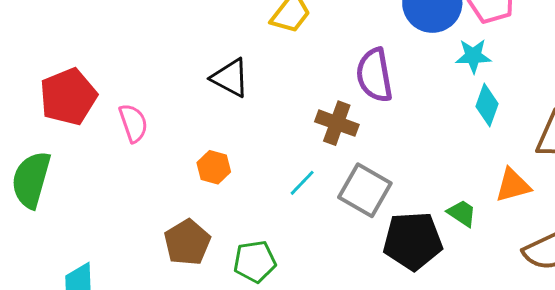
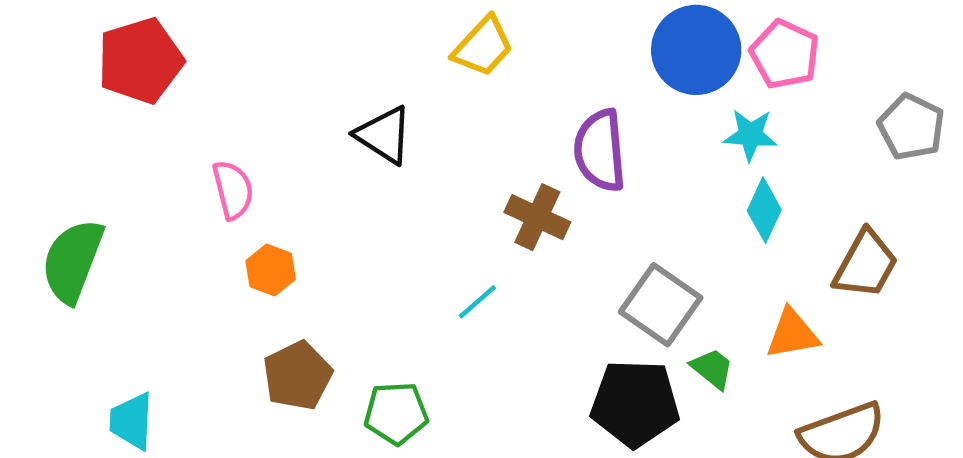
red pentagon: (68, 97) -> (140, 61), moved
orange hexagon: (214, 167) -> (271, 270), moved
gray square: (365, 190) -> (661, 305), moved

